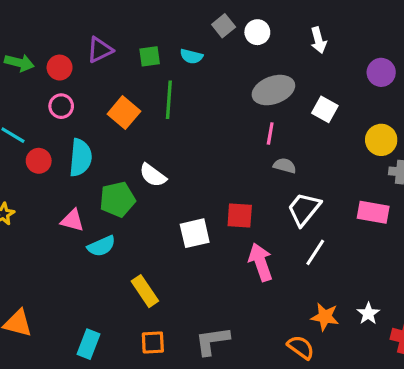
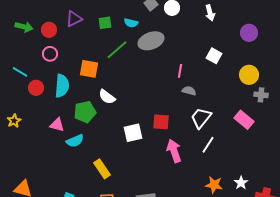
gray ellipse: (273, 90) -> (151, 41), moved
green line: (169, 100) -> (117, 50), turned 45
orange square: (124, 113) -> (89, 69), moved, turned -30
pink rectangle: (373, 212) -> (244, 120), turned 30

